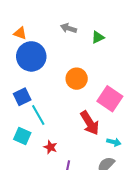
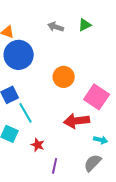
green triangle: (98, 37) -> (85, 25), moved
red arrow: (90, 123) -> (77, 121), turned 115

